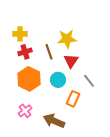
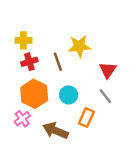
red triangle: (71, 61) -> (108, 70), moved
pink cross: (25, 111) -> (22, 119), moved
brown arrow: (54, 121) -> (56, 131), moved

